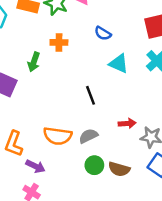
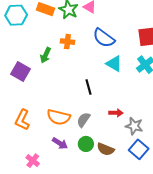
blue semicircle: (103, 33) -> (104, 38), size x1.6
gray semicircle: (88, 136) -> (83, 120), turned -35
purple arrow: (35, 166) -> (60, 143), moved

